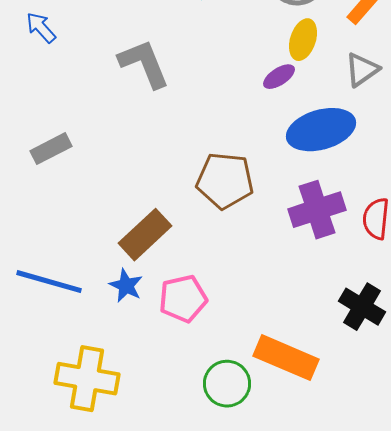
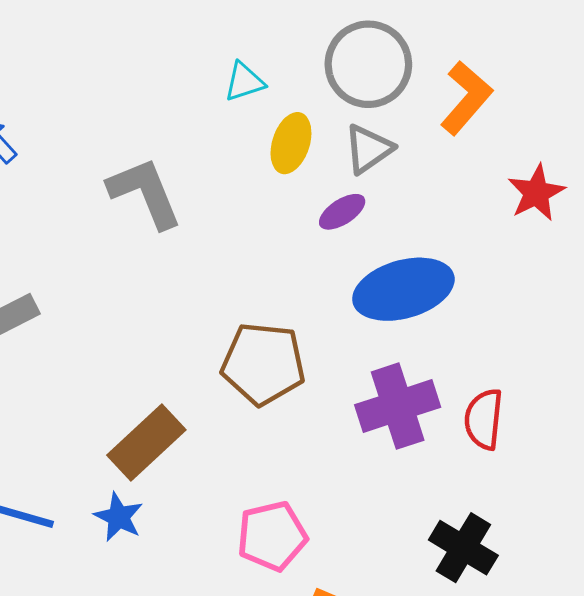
yellow ellipse: (303, 40) -> (291, 143), moved
gray triangle: (362, 70) -> (368, 149), moved
pink pentagon: (183, 299) -> (272, 536), moved

